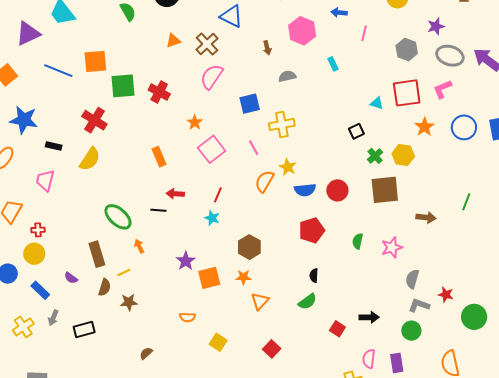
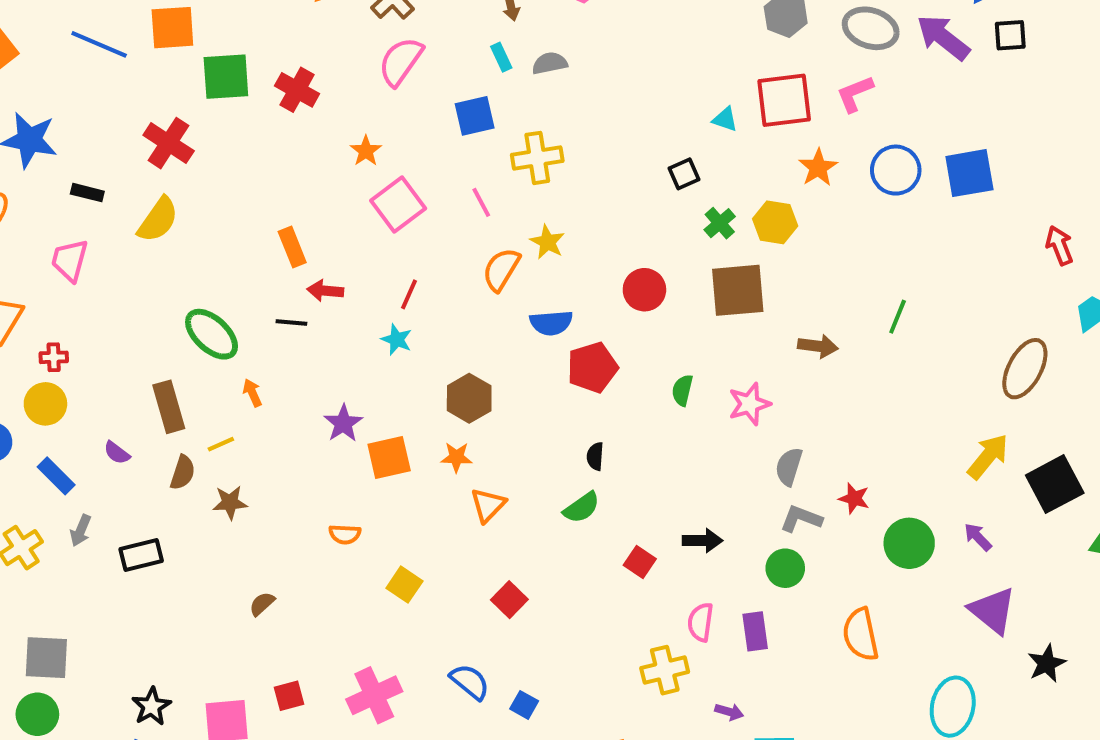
cyan rectangle: (333, 64) -> (501, 57), moved
orange rectangle: (159, 157) -> (292, 247), moved
blue semicircle: (305, 190) -> (551, 323), moved

